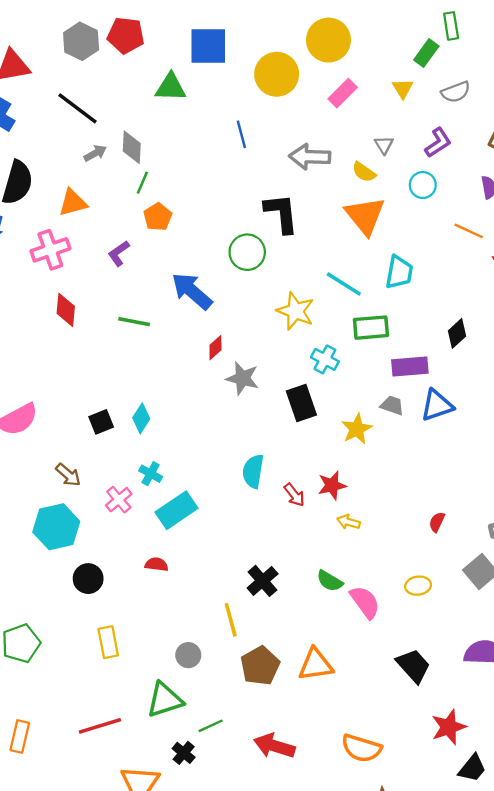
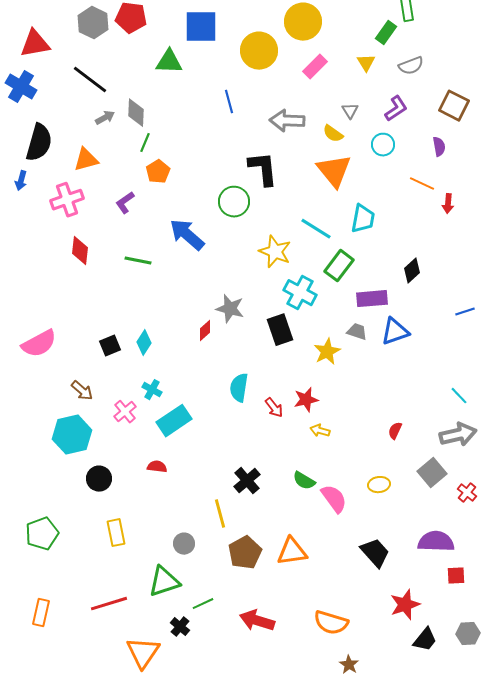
green rectangle: (371, 328) -> (339, 266), turned -48
red diamond: (215, 348) -> (205, 331), moved
cyan cross: (325, 359) -> (300, 293), size x1.4

